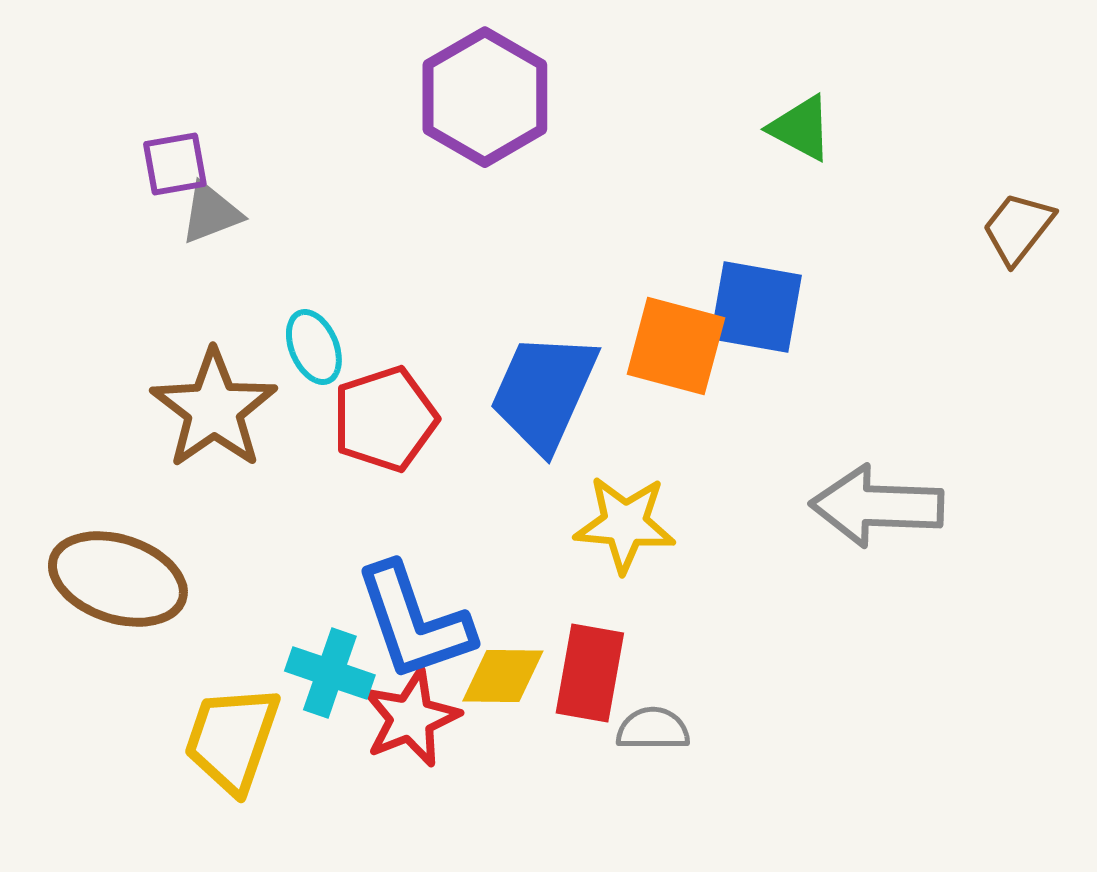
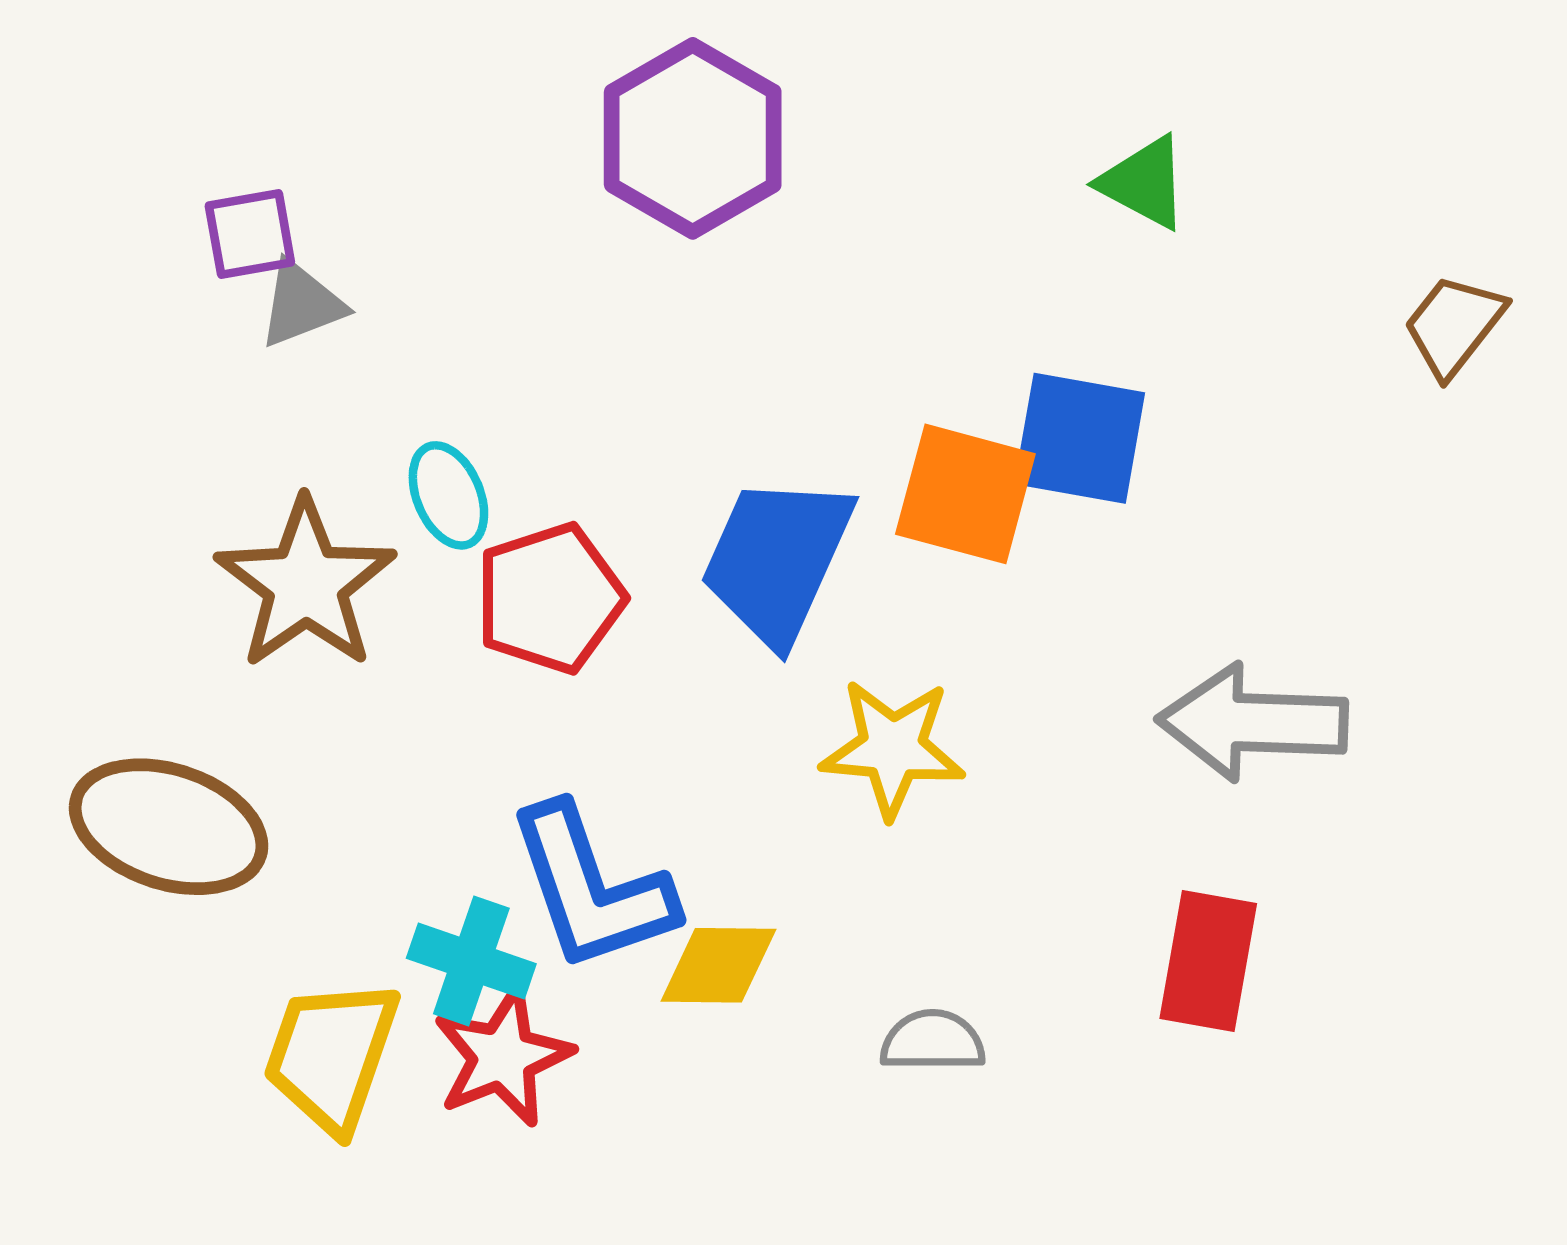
red rectangle: (590, 673) -> (1208, 961), moved
red star: (411, 718) -> (503, 1057), moved

